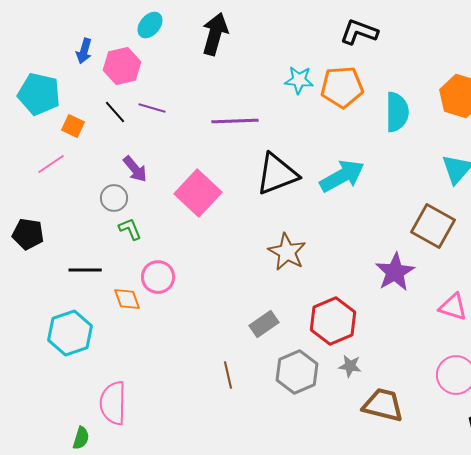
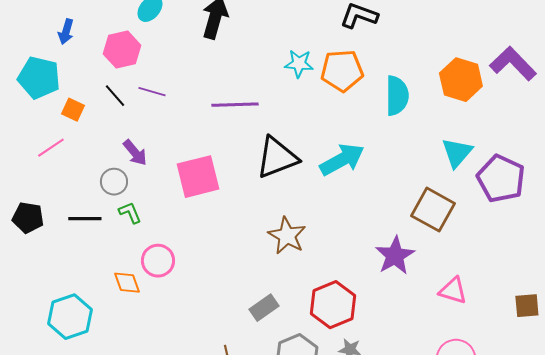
blue arrow: (84, 51) -> (66, 32), moved
pink square: (198, 193) -> (198, 177), turned 33
black line: (85, 270) -> (85, 219), moved

